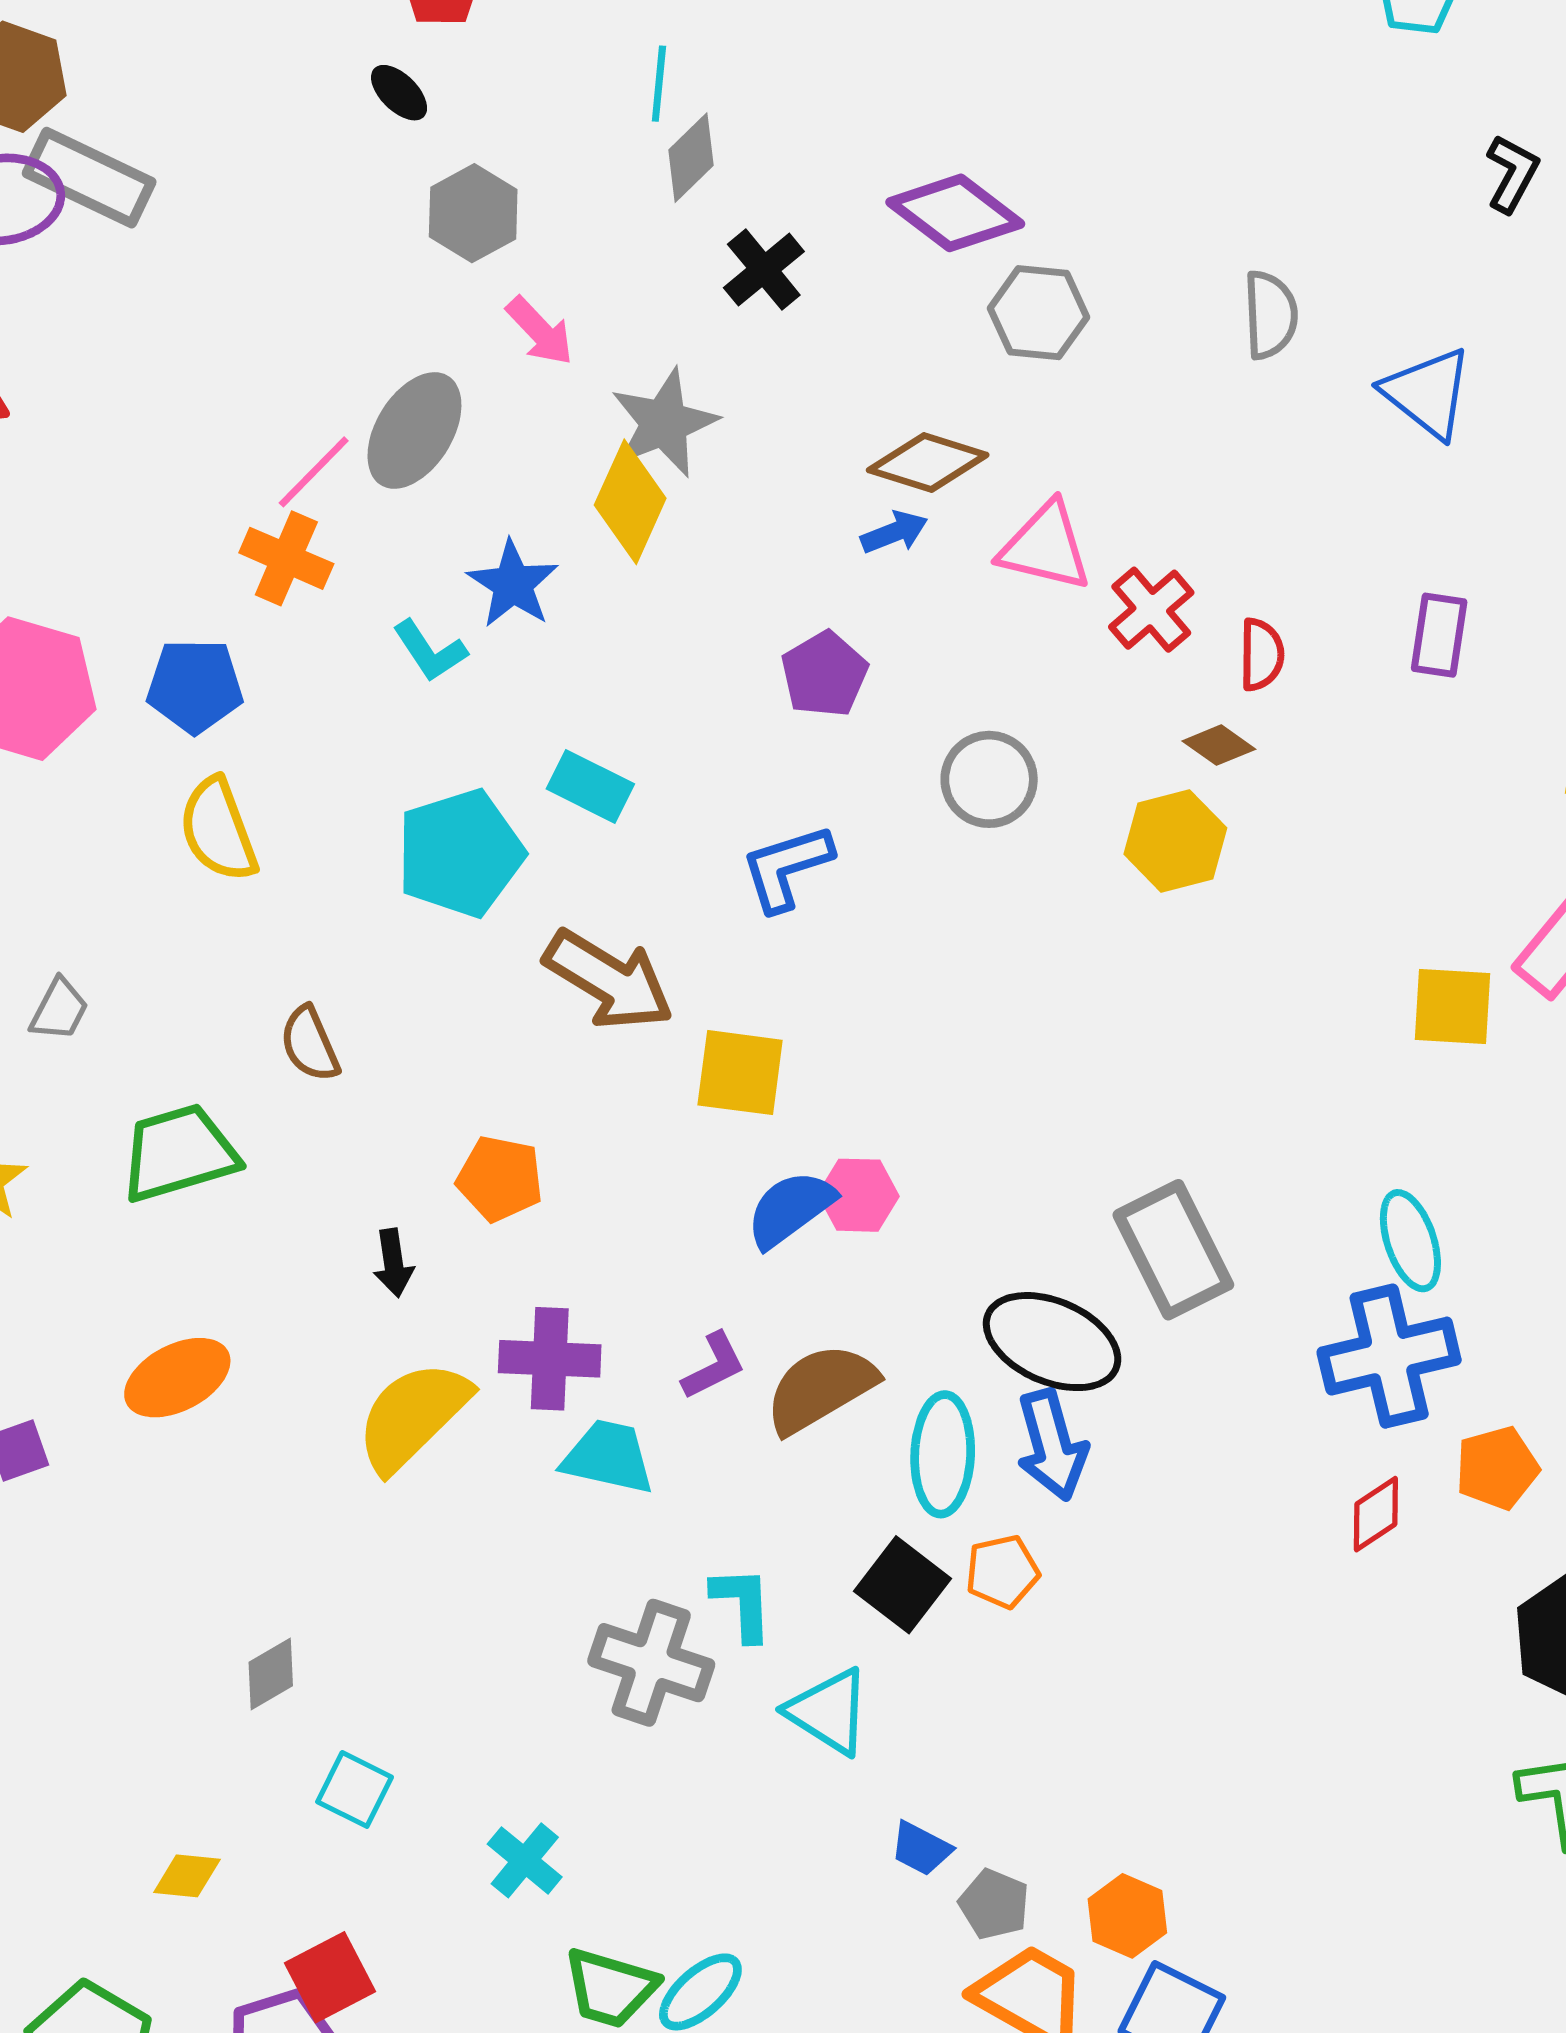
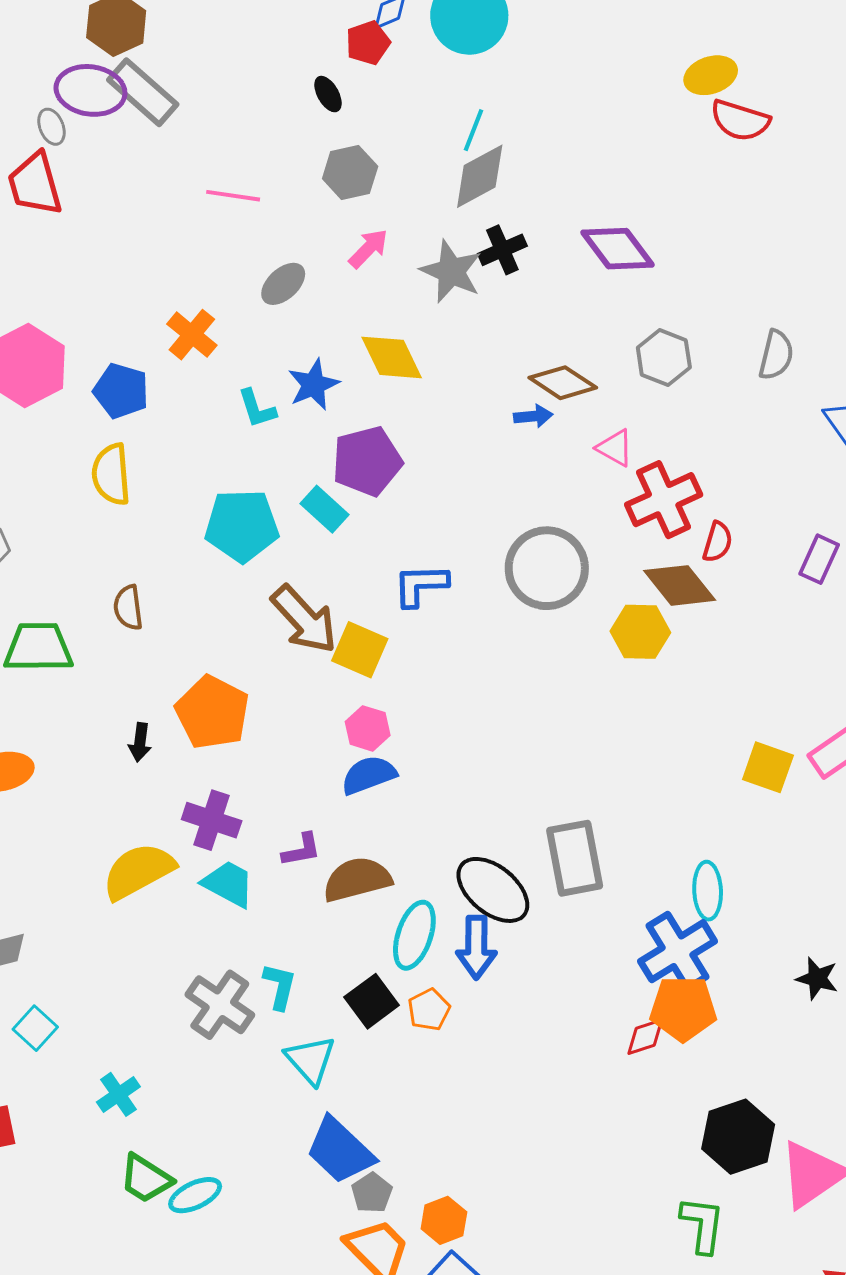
gray diamond: (691, 158) -> (480, 176), size x1.4
gray hexagon: (1039, 313) -> (664, 358), moved
pink arrow: (540, 331) -> (368, 249), turned -108
gray star: (664, 423) -> (451, 271), moved, turned 30
gray ellipse: (414, 430) -> (283, 284), size x0.7
pink line: (314, 472) -> (233, 196), moved, turned 38
yellow diamond: (630, 502) -> (392, 357), turned -66
pink triangle: (1045, 547) -> (615, 448), size x0.7
red cross: (1151, 610) -> (664, 500), size x1.5
purple pentagon: (824, 674) -> (367, 461), moved, size x1.4
brown diamond: (1219, 745) -> (680, 585), size x1.8
gray circle: (989, 779) -> (547, 568), size x1.5
yellow square: (740, 1073) -> (360, 650), moved
orange pentagon: (500, 1179) -> (212, 712), size x1.5
pink hexagon: (858, 1195) -> (368, 728), moved
blue cross: (1389, 1356) -> (678, 951), turned -34
yellow semicircle: (413, 1416) -> (138, 871), moved
orange pentagon: (1497, 1468) -> (683, 1008), moved, size x1.4
orange pentagon: (1002, 1572) -> (429, 1010), turned -30
blue trapezoid: (921, 1849) -> (340, 1150), size x2.0

